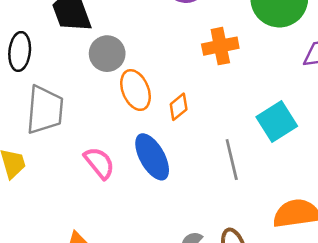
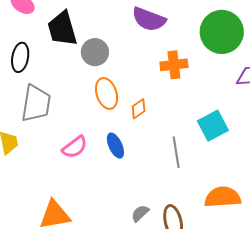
gray circle: (107, 54) -> (95, 52), moved
blue ellipse: (152, 157) -> (115, 146), size x0.7
pink semicircle: (99, 163) -> (75, 147), turned 88

